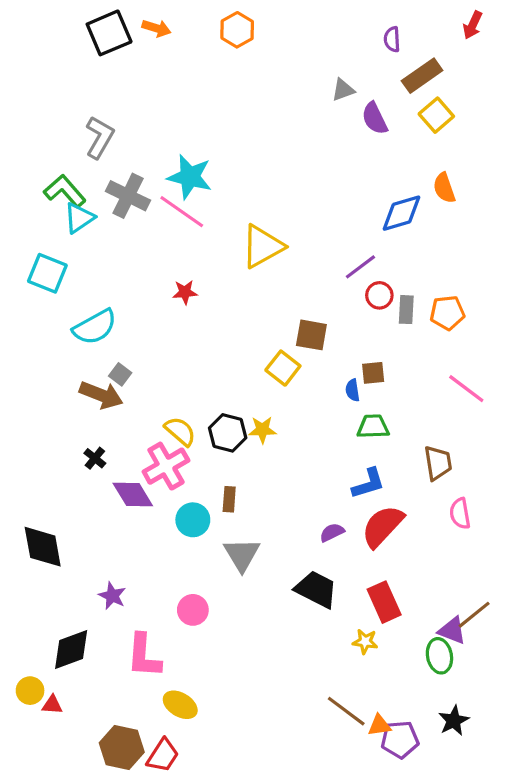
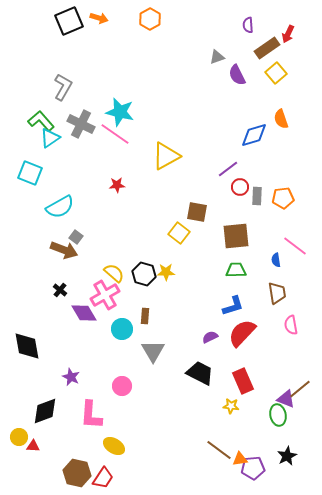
red arrow: (473, 25) -> (288, 34), moved
brown square: (373, 373) -> (236, 236), size x1.8
blue semicircle: (353, 390) -> (276, 260), moved

